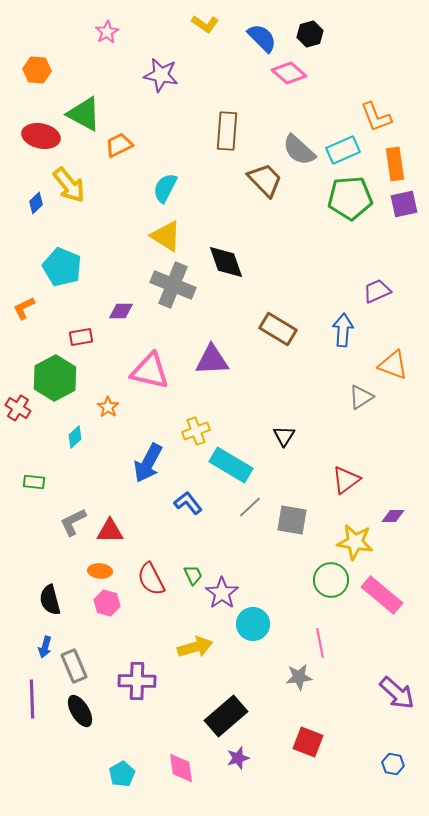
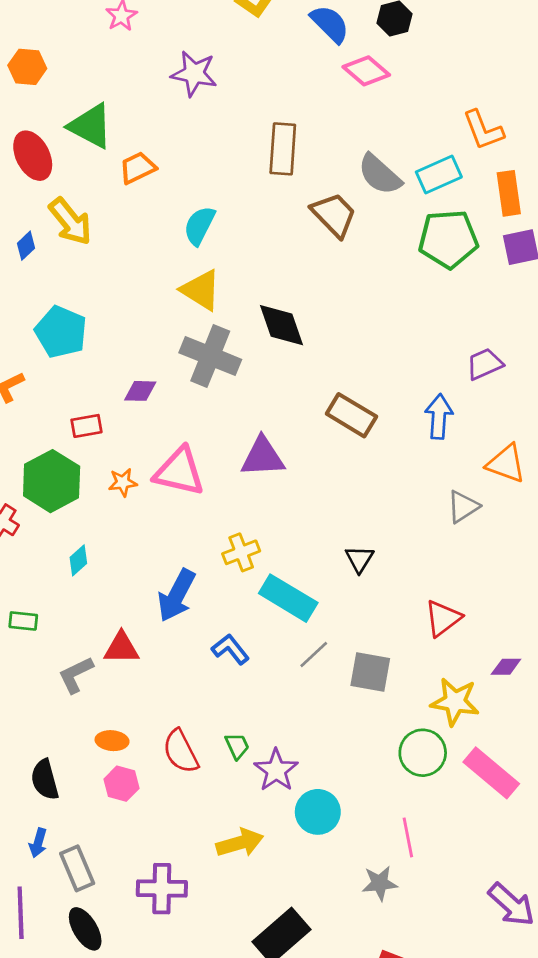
red ellipse: (41, 136) -> (33, 156), turned 51
orange star: (108, 407) -> (123, 482), moved, turned 30
red triangle: (110, 531) -> (121, 648), moved

